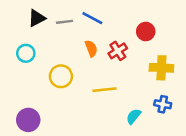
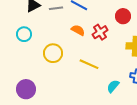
orange semicircle: (91, 48) -> (78, 30), turned -40
yellow line: (105, 90) -> (89, 64), turned 30

